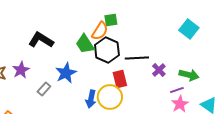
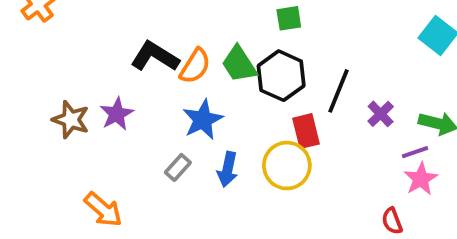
orange semicircle: (100, 31) -> (195, 66), moved
black line: (137, 58) -> (339, 91), turned -65
gray rectangle: (44, 89) -> (178, 167), moved
blue arrow: (91, 99) -> (228, 169), moved

